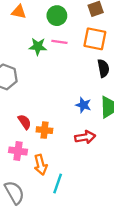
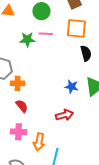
orange cross: (44, 130) -> (18, 83), moved
red arrow: (85, 137) -> (65, 115), moved
orange arrow: (41, 165) -> (39, 142), turned 30

